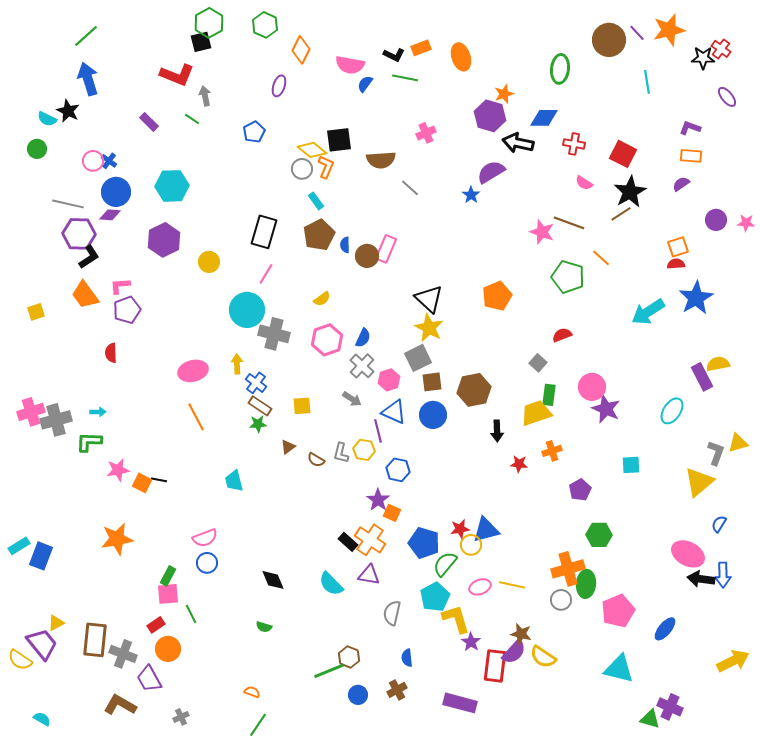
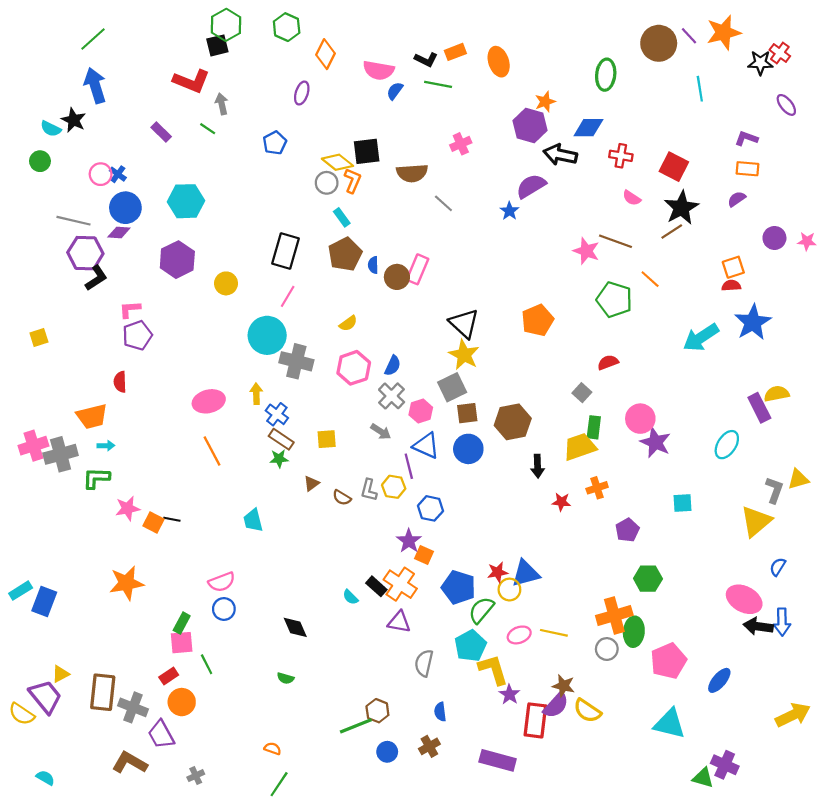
orange trapezoid: (85, 295) -> (92, 416), moved, turned -68
cyan semicircle: (331, 584) -> (350, 597), moved, size x0.6

